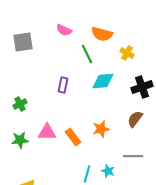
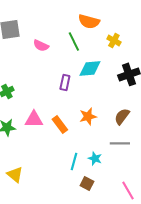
pink semicircle: (64, 30) -> (41, 45), moved
purple rectangle: (63, 85) -> (65, 82), moved
brown semicircle: (135, 119) -> (122, 116), moved

